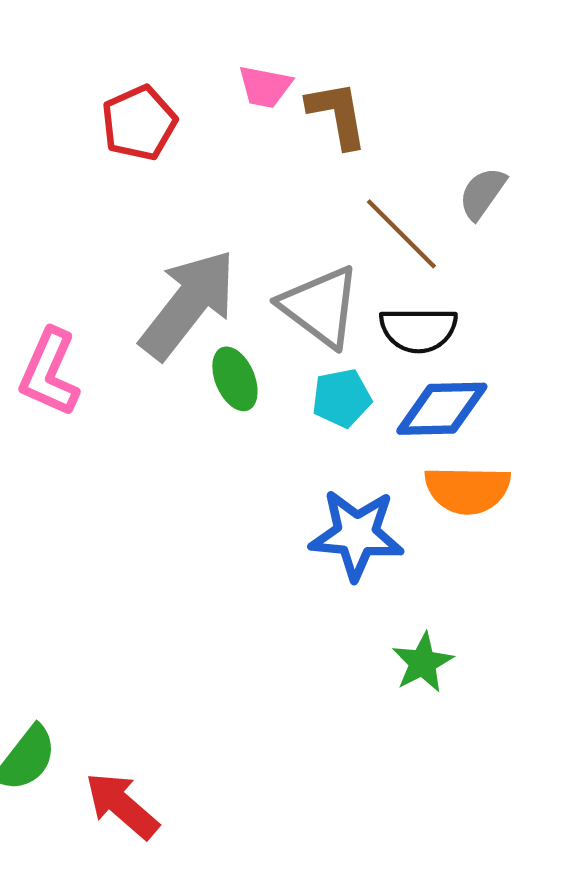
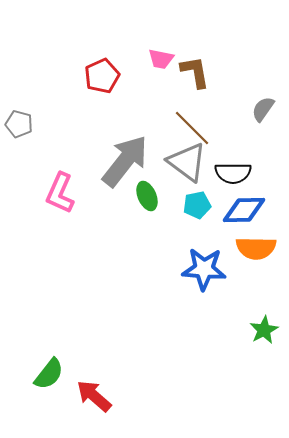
brown line: (401, 234) -> (192, 128), moved
green star: (423, 663) -> (264, 330), moved

